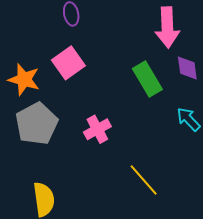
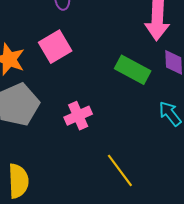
green rectangle: (147, 79) -> (133, 70), turned -36

